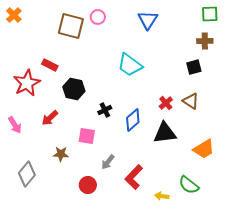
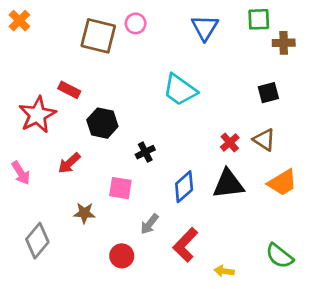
green square: (210, 14) -> (259, 19), moved
brown cross: (205, 41) -> (284, 43), moved
blue diamond: (133, 120) -> (184, 187), moved
orange trapezoid: (204, 149) -> (282, 183), moved
green semicircle: (189, 185) -> (280, 256), moved

